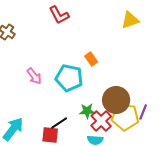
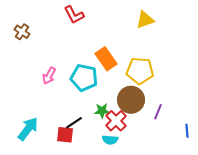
orange rectangle: (91, 59) -> (106, 59), size x1.6
pink arrow: (34, 76) -> (49, 76), turned 66
yellow pentagon: (125, 117) -> (140, 71), moved

